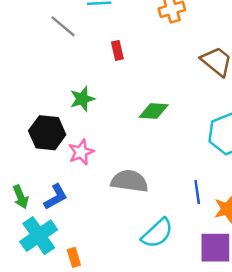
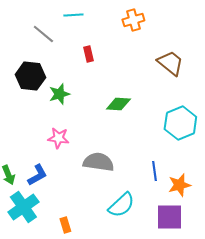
black hexagon: (47, 133) -> (30, 76), moved
pink star: (81, 152) -> (58, 138), turned 30
orange rectangle: (74, 257) -> (65, 225), moved

